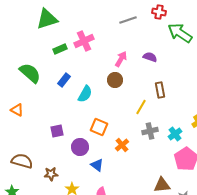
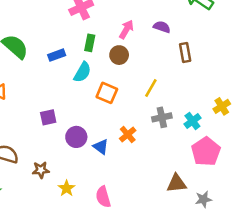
green rectangle: (60, 49) -> (90, 43), moved, turned -56
blue rectangle: (64, 80) -> (57, 55), turned 32
brown rectangle: (160, 90) -> (185, 53), moved
orange square: (99, 127) -> (107, 93), moved
blue triangle: (97, 165) -> (101, 147), moved

